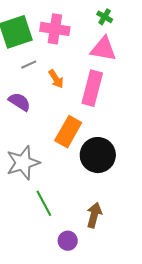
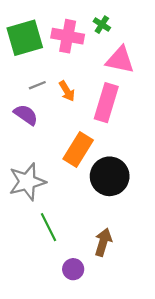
green cross: (105, 17) -> (102, 25), moved
gray line: (29, 65) -> (37, 85), moved

